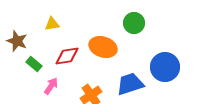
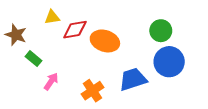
green circle: (134, 23) -> (161, 31), moved
red diamond: (67, 56) -> (75, 30), moved

